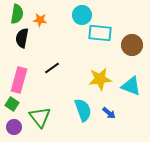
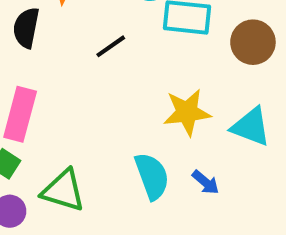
black line: (52, 68) -> (111, 46), moved
green triangle: (40, 117) -> (63, 191), turned -35

